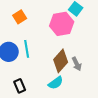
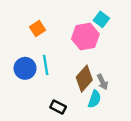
cyan semicircle: (56, 83) -> (94, 99), moved, turned -35
black rectangle: (20, 86) -> (58, 107), moved, turned -40

